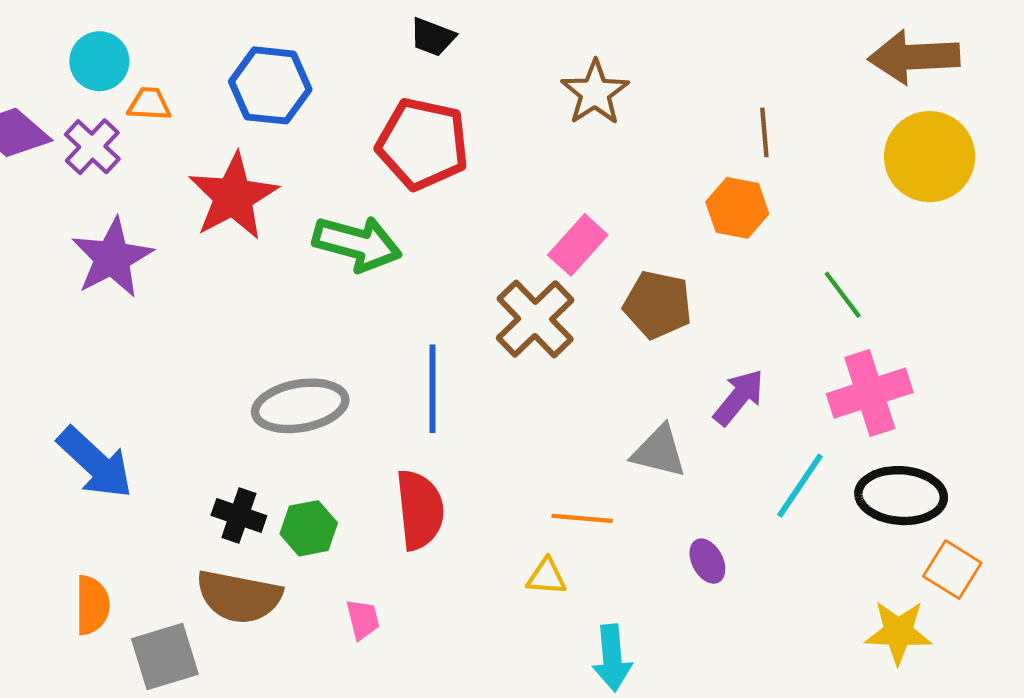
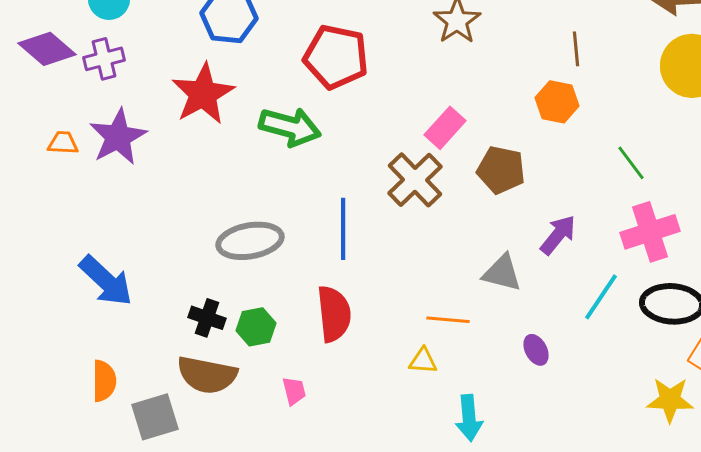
orange trapezoid: (149, 104) -> (63, 143), moved
purple cross: (92, 147) -> (104, 59), turned 33

